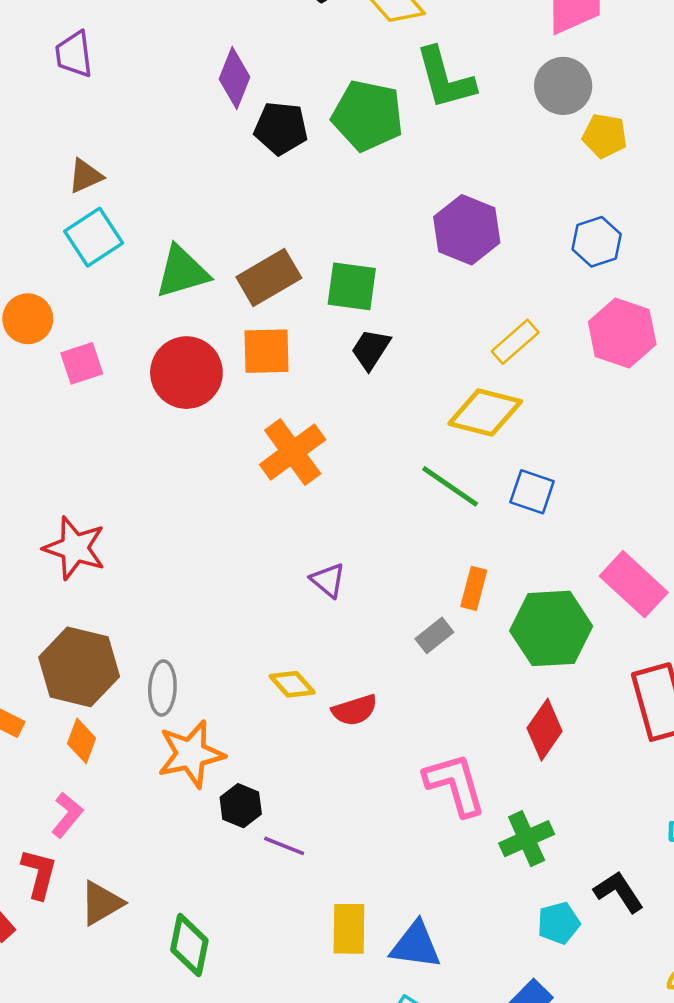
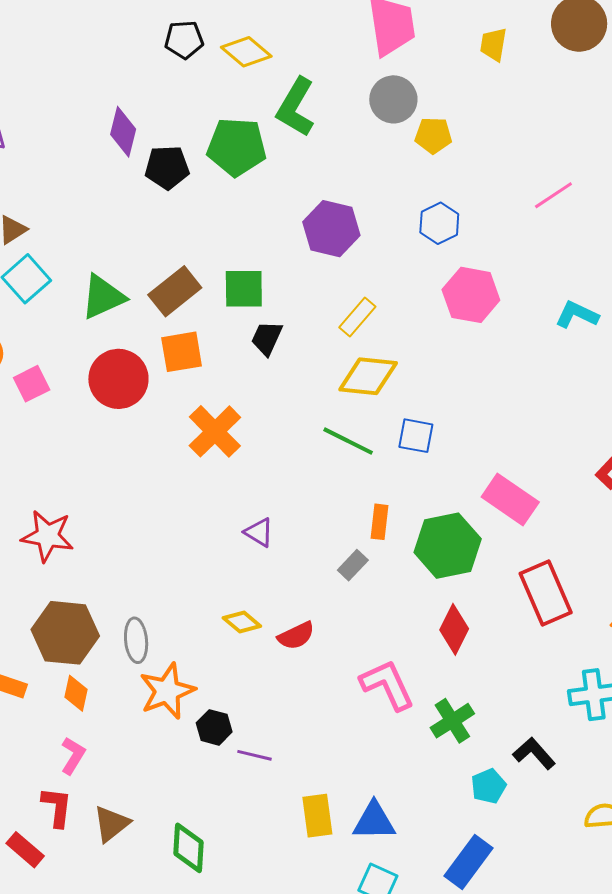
green L-shape: (445, 78) -> (296, 107), turned 54
yellow rectangle: (515, 342) -> (357, 317), moved

